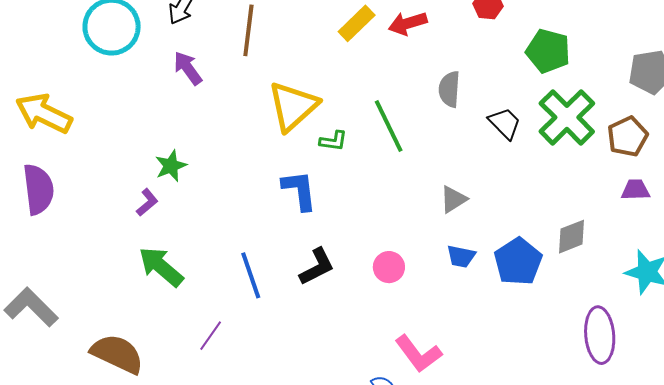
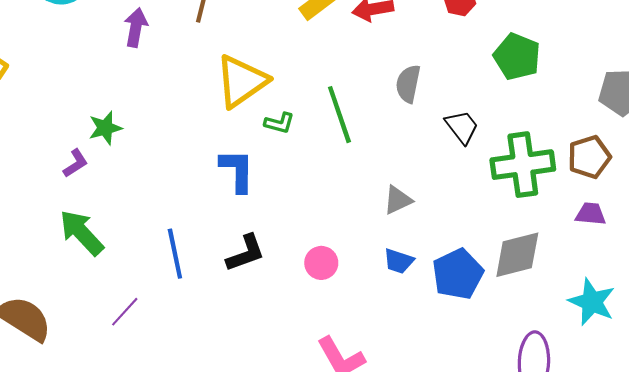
purple arrow: (188, 68) -> (136, 27), turned 39
green cross: (567, 117) -> (523, 165), moved, turned 30
gray diamond: (572, 237) -> (517, 255), size x1.4

